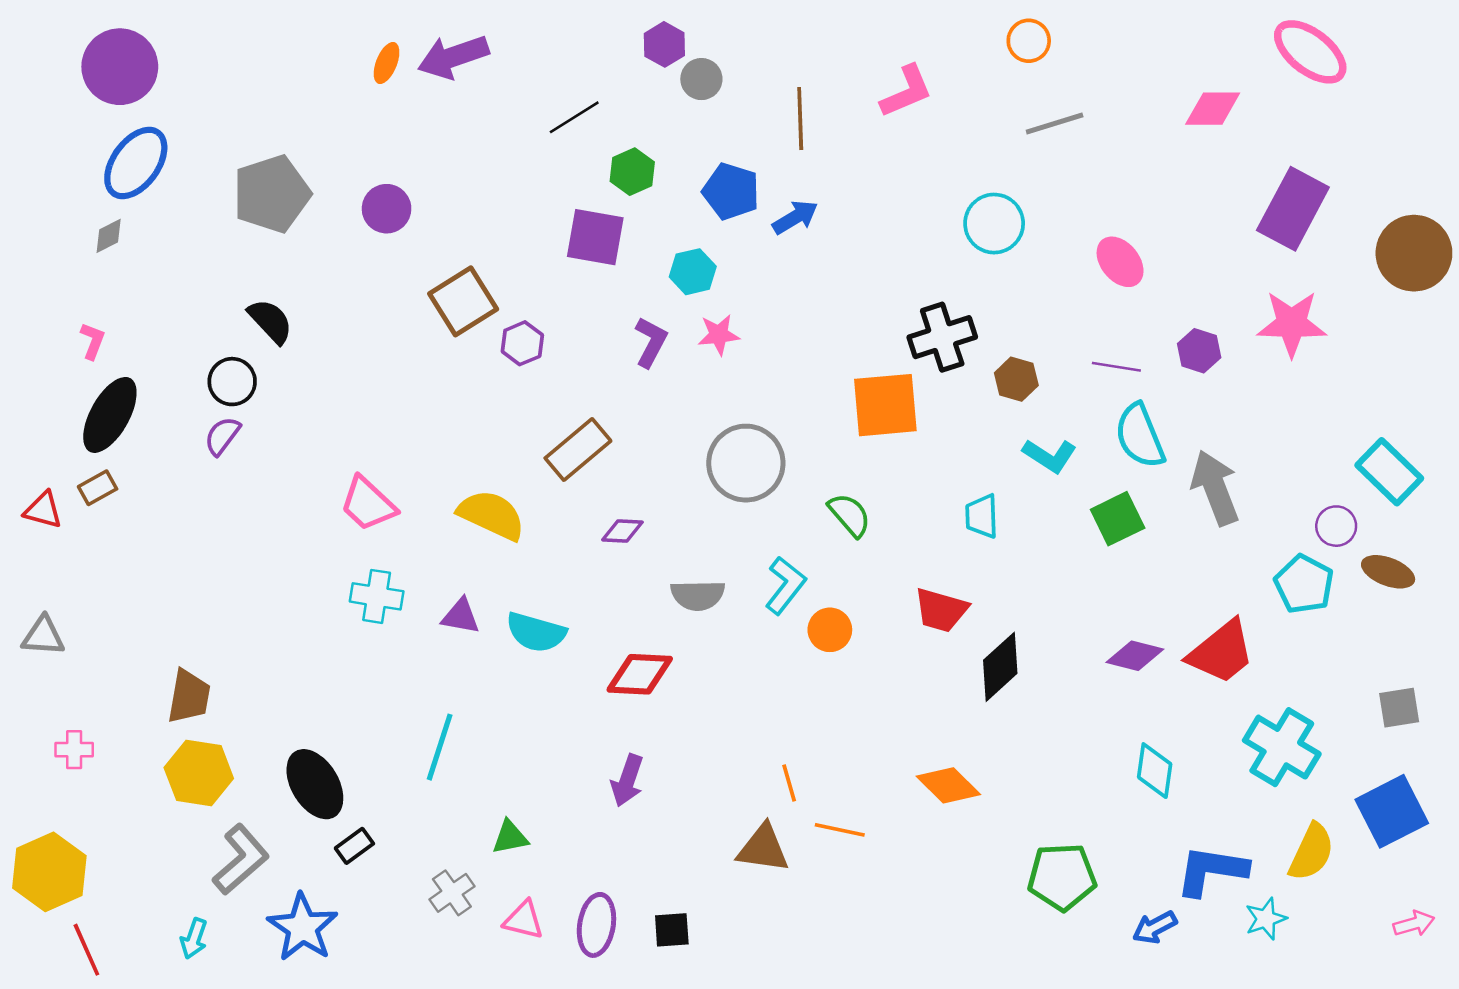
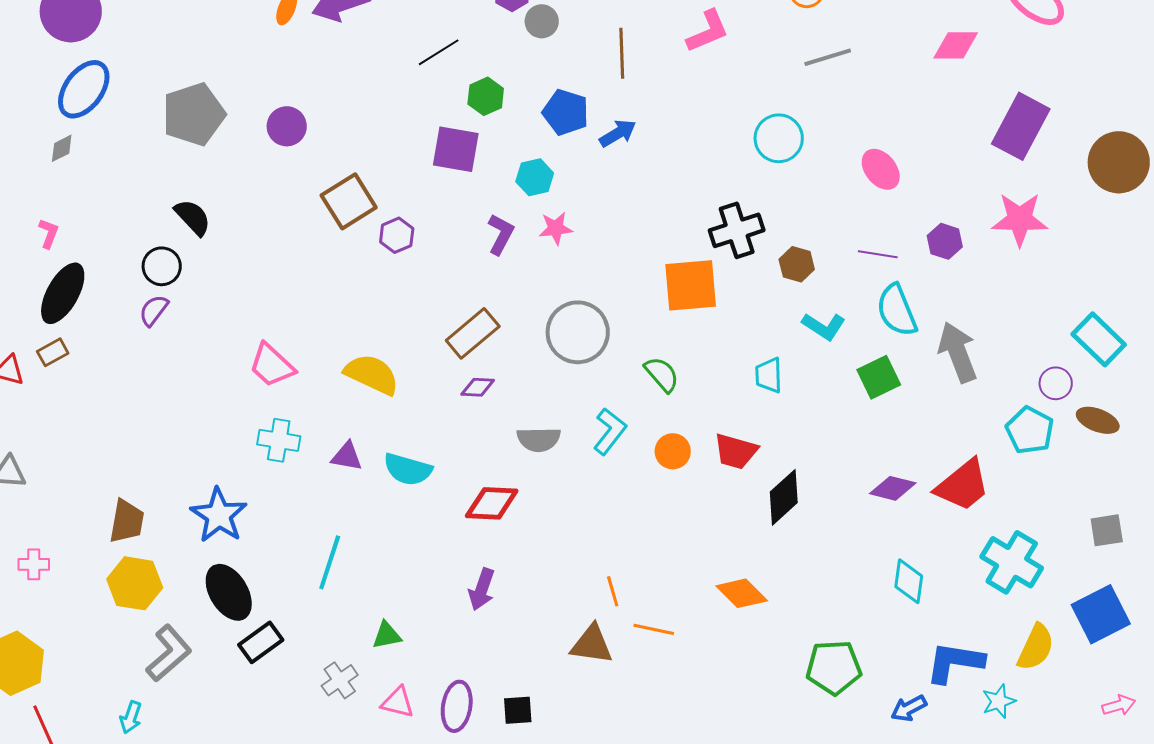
brown rectangle: (578, 450) -> (473, 333), moved
orange circle: (830, 630) -> (673, 451), moved
black rectangle: (354, 846) -> (261, 642), size x1.4
blue star: (303, 927) -> (219, 515), moved

